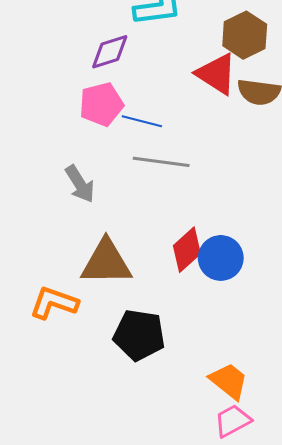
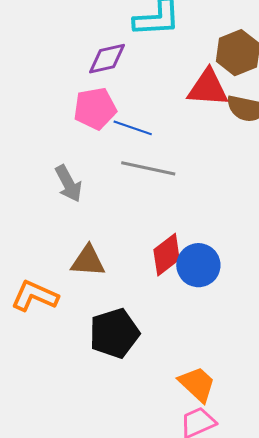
red triangle: (216, 74) -> (208, 88), turned -33
brown triangle: (106, 262) -> (88, 261), size x0.7
black pentagon: (139, 335) -> (114, 333), turned -30

